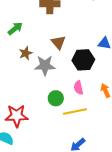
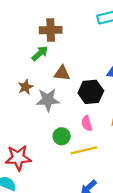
green arrow: (15, 29) -> (40, 53), moved
brown triangle: (58, 42) -> (62, 73), turned -42

